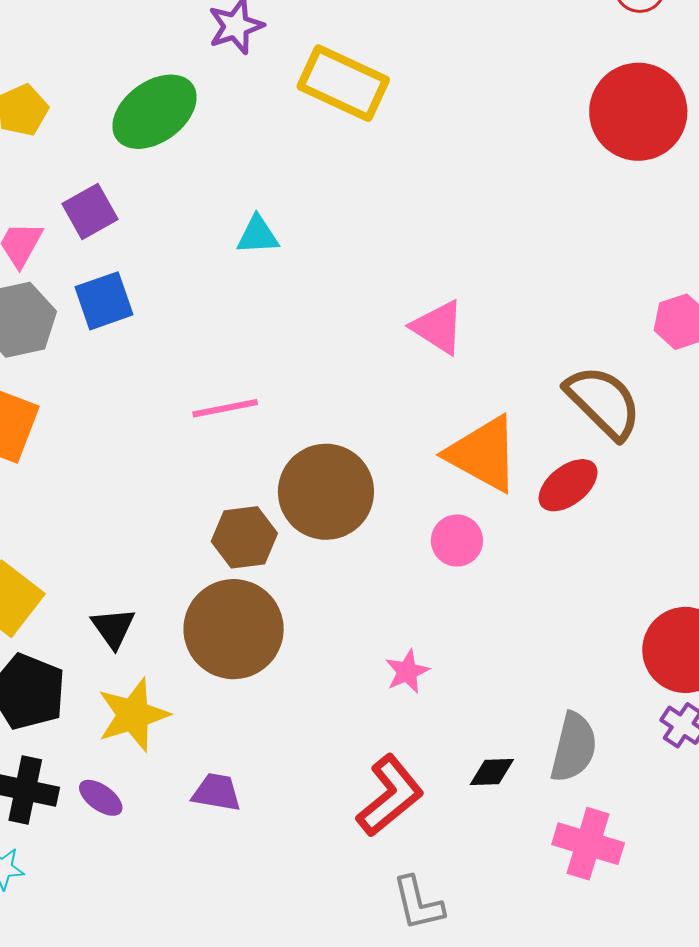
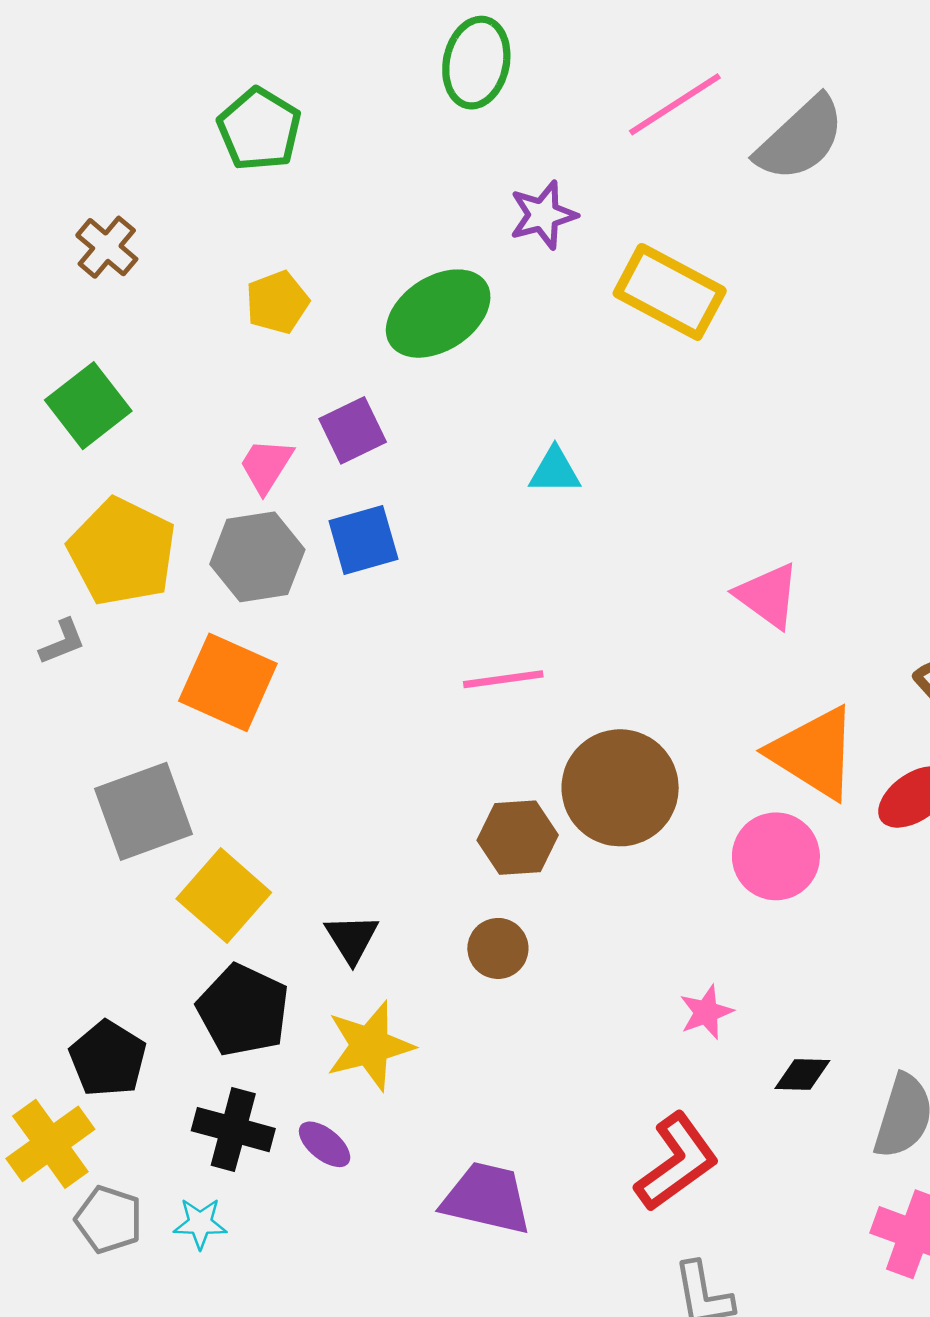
pink circle: (457, 541) -> (776, 856), size x1.4
brown circle: (234, 629) -> (498, 948), size x0.5
black diamond: (492, 772) -> (802, 1075), moved
purple trapezoid: (217, 792) -> (487, 1198), moved, size x1.5

